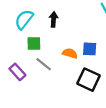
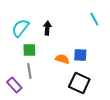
gray line: (44, 64) -> (29, 71), moved, turned 42
purple rectangle: (17, 72) -> (14, 85), moved

